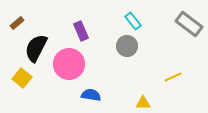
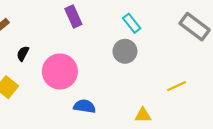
purple rectangle: (81, 31) -> (73, 16), moved
black semicircle: (36, 48) -> (23, 54), size x0.5

